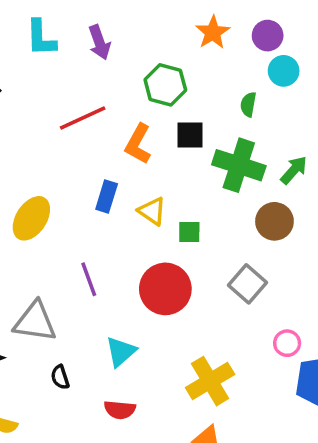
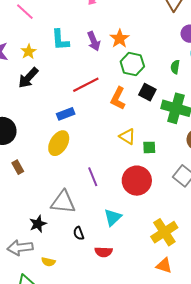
orange star: (213, 32) -> (120, 39), moved
green semicircle: (248, 104) -> (175, 67), moved
black square: (190, 135) -> (147, 92), turned 30
blue rectangle: (107, 196) -> (66, 114), moved, turned 54
red semicircle: (120, 410) -> (104, 252), moved

